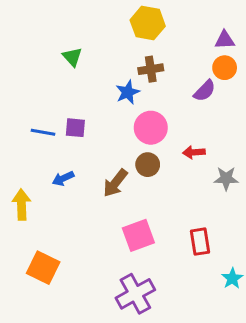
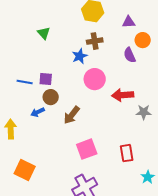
purple triangle: (225, 40) -> (129, 22), moved
purple semicircle: (205, 91) -> (130, 55), turned 112
red arrow: (194, 152) -> (123, 95), size x1.5
brown circle: (148, 165) -> (51, 97), moved

